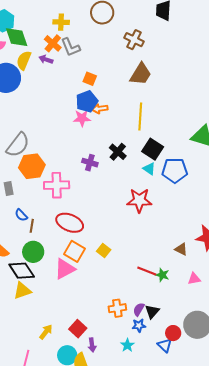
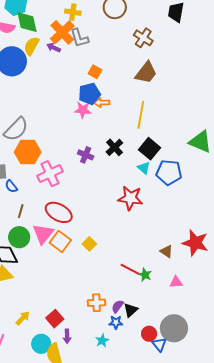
orange cross: (53, 43) -> (62, 32), size x1.4
pink cross: (57, 185) -> (50, 174), turned -30
blue semicircle: (21, 215) -> (11, 186), moved
pink triangle: (65, 269) -> (43, 234), moved, turned -30
blue triangle: (165, 345) -> (159, 345), moved

